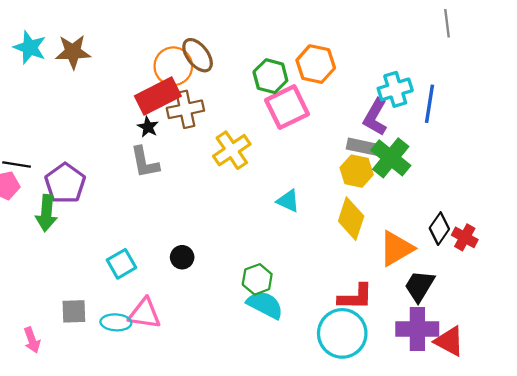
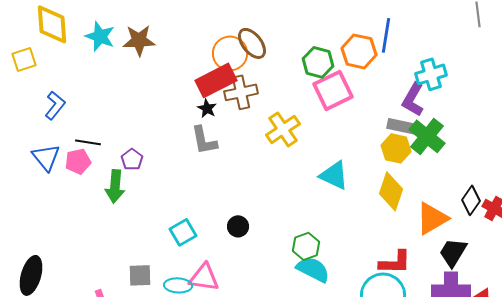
blue line: (429, 104) -> (386, 35), moved
purple pentagon: (65, 183) -> (132, 159), size x0.6
cyan triangle: (288, 201) -> (334, 175), size x1.4

